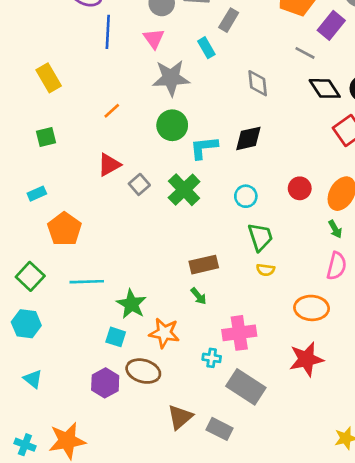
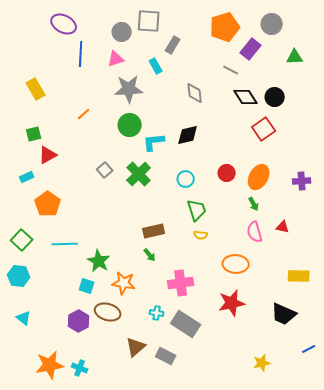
pink triangle: (154, 38) -> (116, 59), turned 48
red triangle: (109, 165) -> (48, 155), moved
pink semicircle: (337, 266) -> (255, 232), turned 150
cyan cross: (212, 358) -> (157, 313), moved
cyan cross: (25, 445) -> (80, 368), moved

